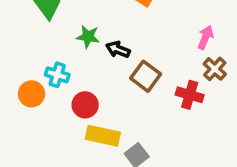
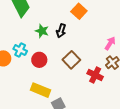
black arrow: (118, 50) -> (61, 31), moved, turned -104
red circle: (85, 105) -> (39, 60), moved

